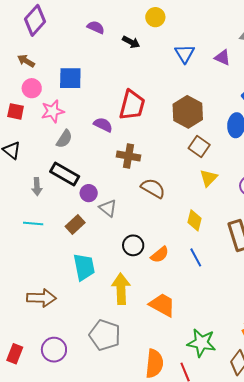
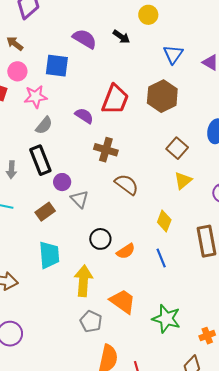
purple semicircle: (96, 27) -> (85, 39), moved, size x1.4
brown hexagon: (188, 112) -> (162, 96), moved
black rectangle: (65, 174) -> (40, 160), turned 32
gray pentagon: (105, 335) -> (91, 322), moved, size x0.7
green star: (201, 343) -> (166, 319), moved

